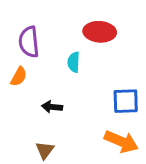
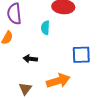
orange arrow: (121, 142) -> (58, 81), moved, turned -40

